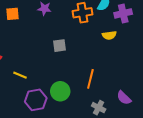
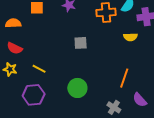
orange line: (90, 79) -> (124, 78), moved
purple hexagon: (36, 100) -> (34, 95), moved

